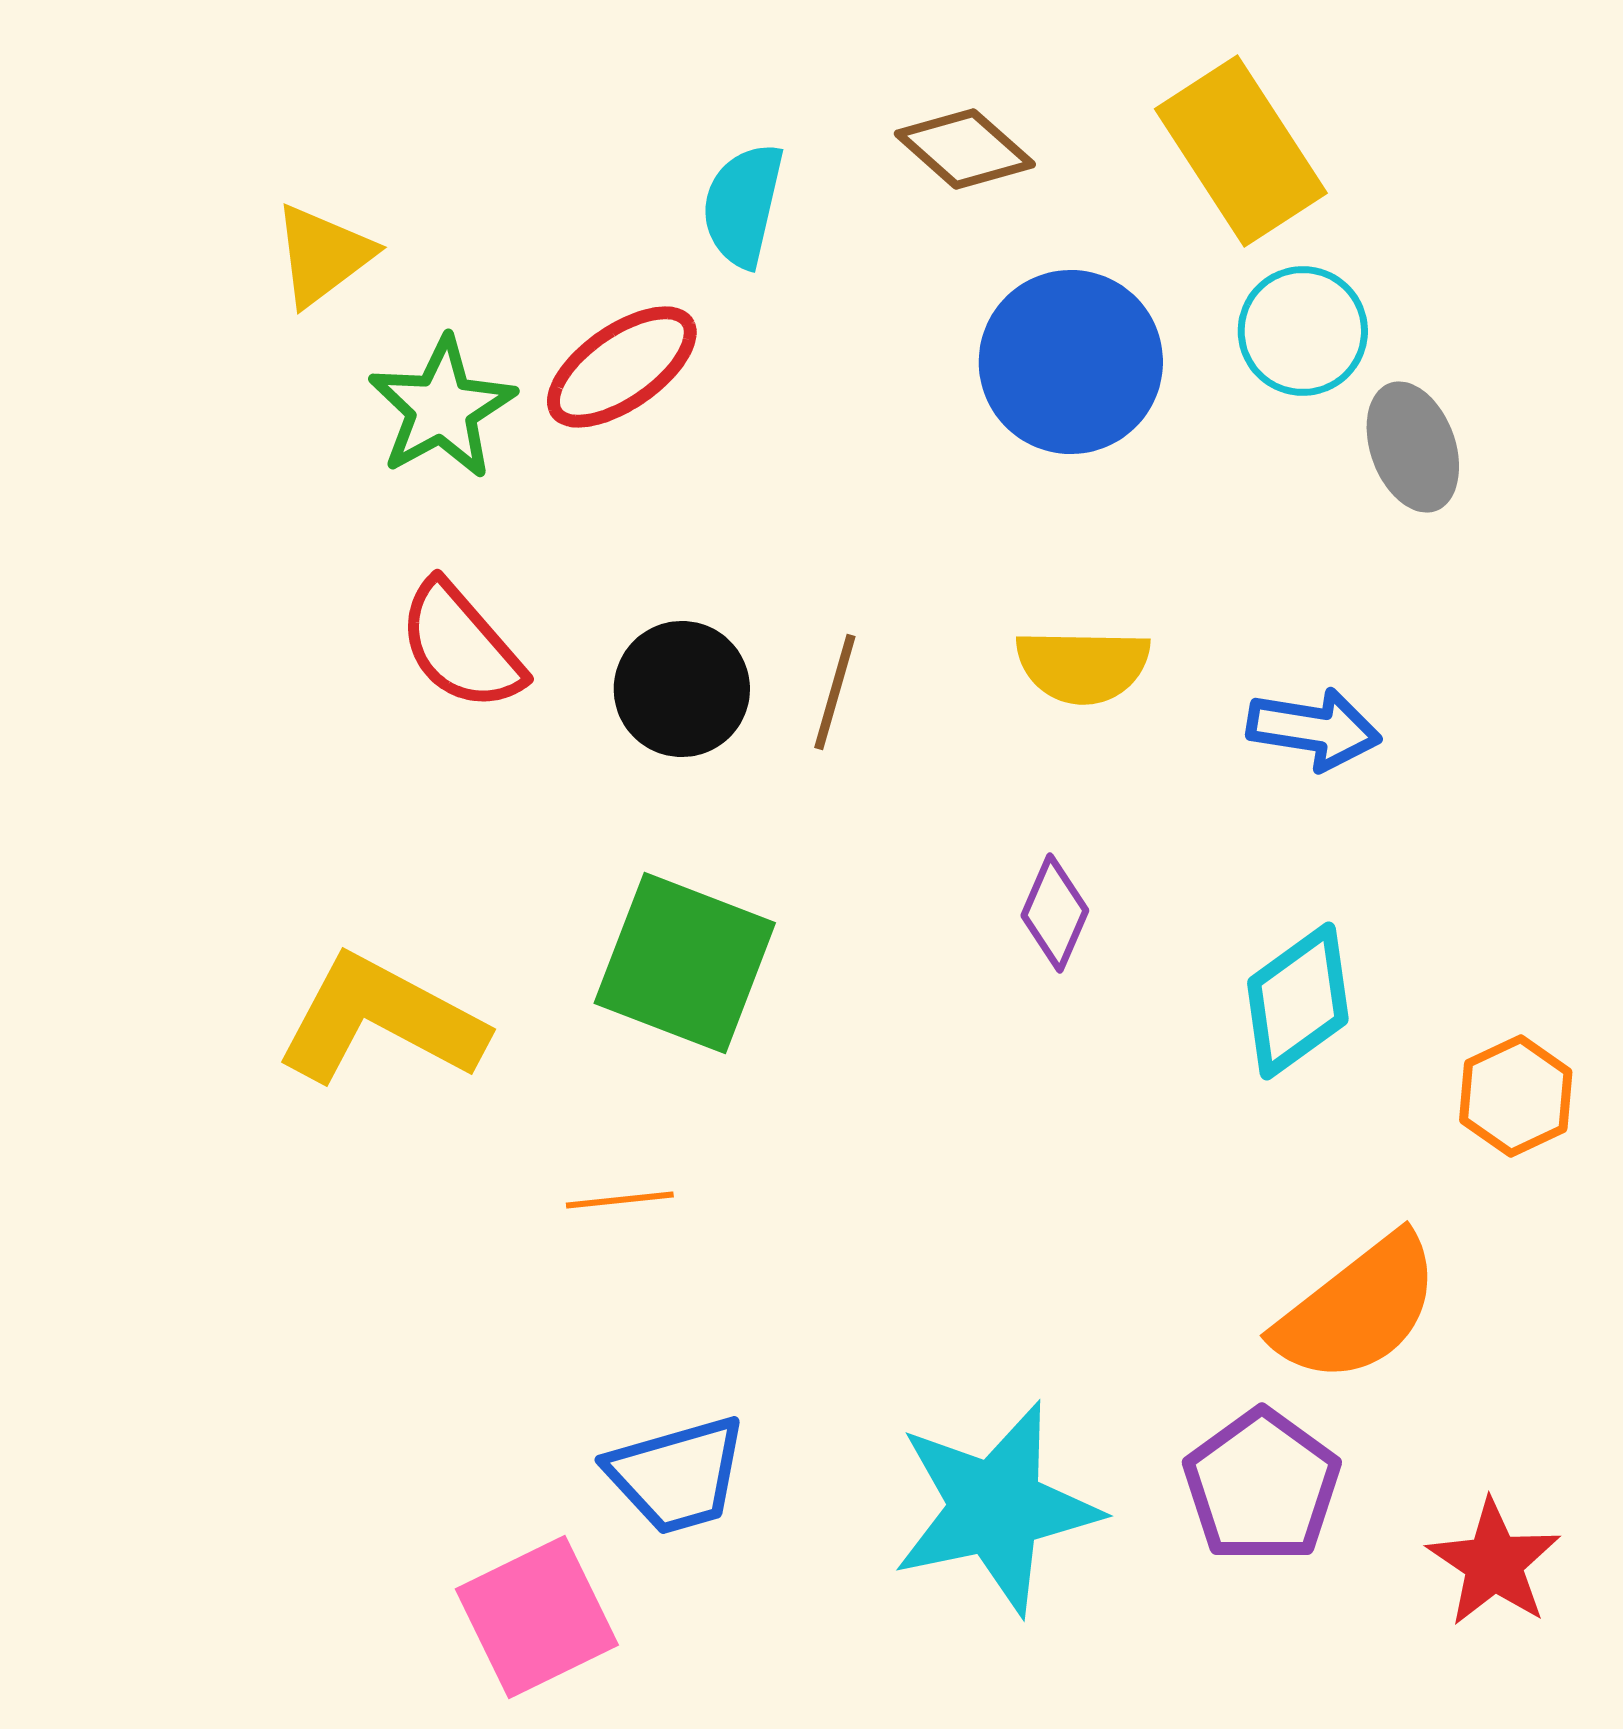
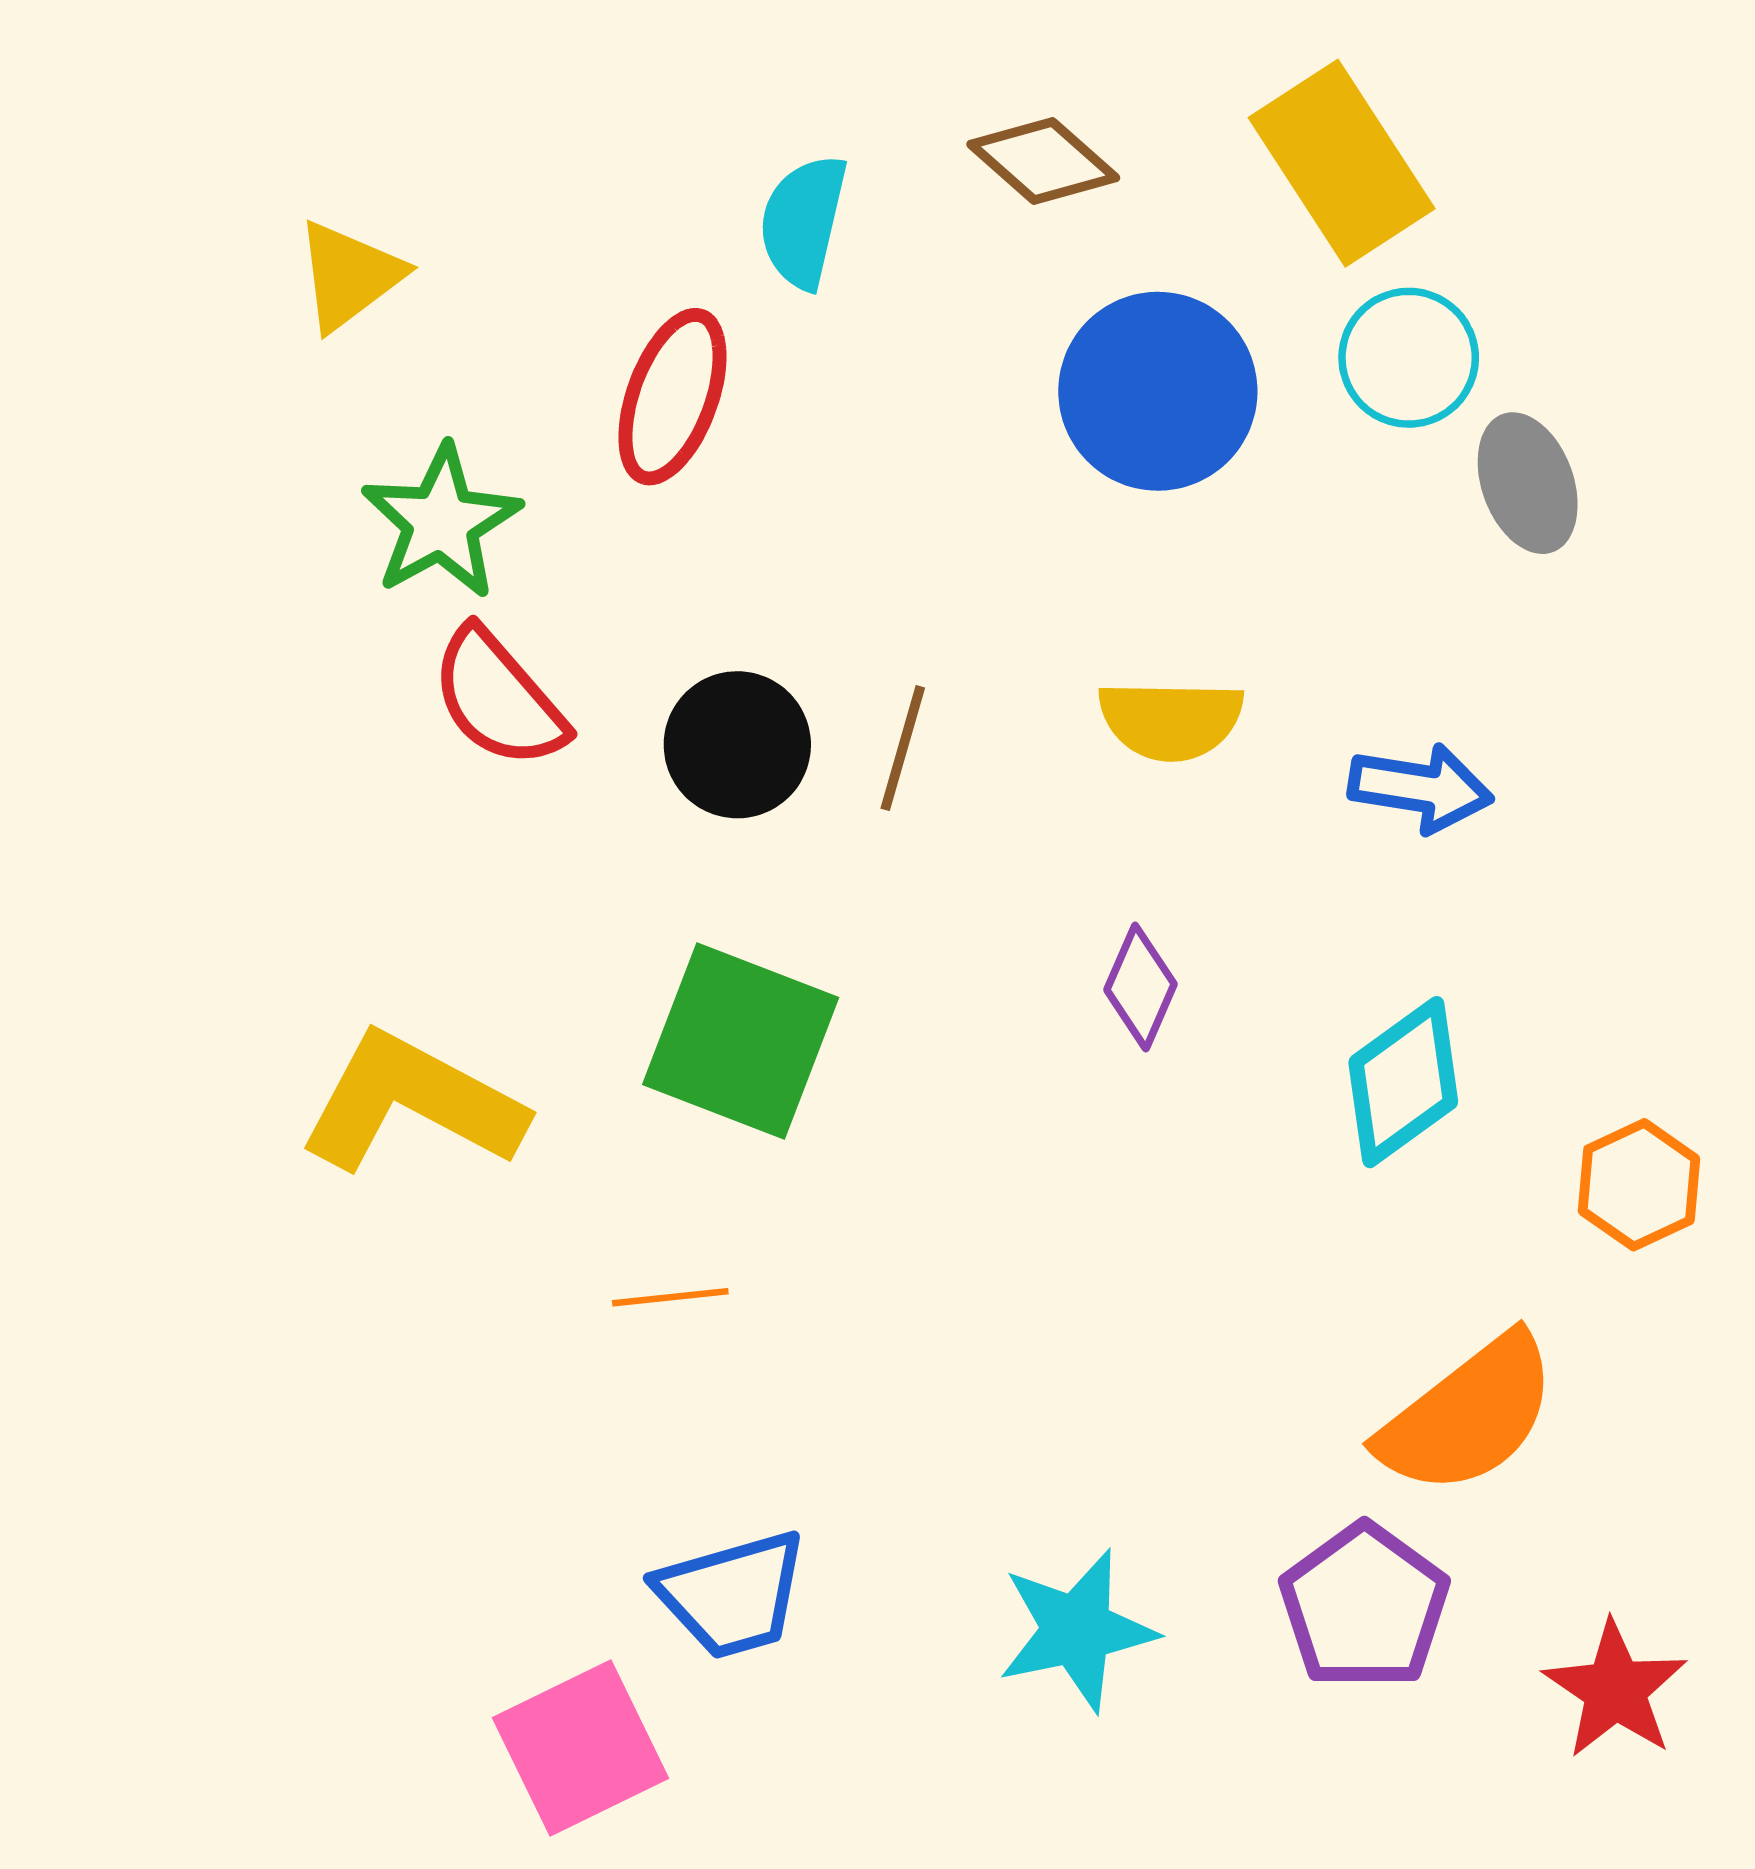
red ellipse: (622, 367) -> (672, 397), turned -35
green star: (442, 408) -> (441, 522), moved
cyan star: (996, 1508) -> (1077, 1630), size x0.7

